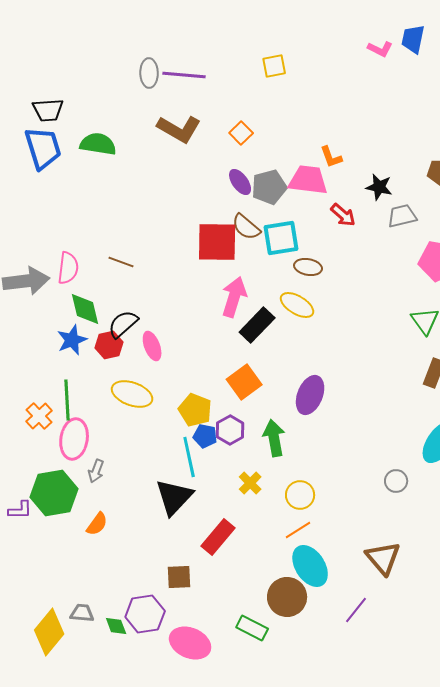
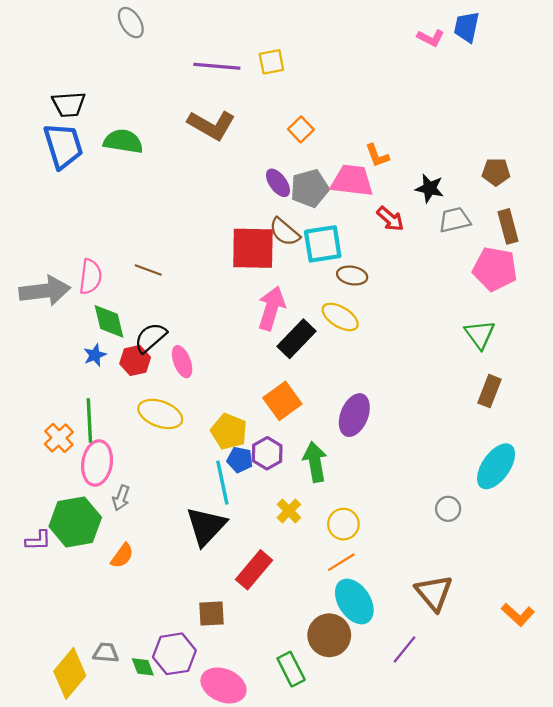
yellow square: (274, 66) -> (271, 62), moved
gray ellipse: (149, 73) -> (131, 23), moved, turned -32
orange square: (241, 133) -> (301, 129), moved
blue star: (72, 340) -> (95, 355), size x0.7
green rectangle: (252, 628) -> (291, 669), turned 36

